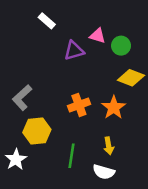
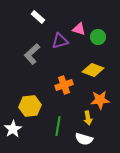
yellow diamond: (131, 78) -> (93, 70), moved
gray L-shape: (22, 98) -> (32, 54), moved
orange star: (114, 107) -> (100, 100), moved, turned 30

